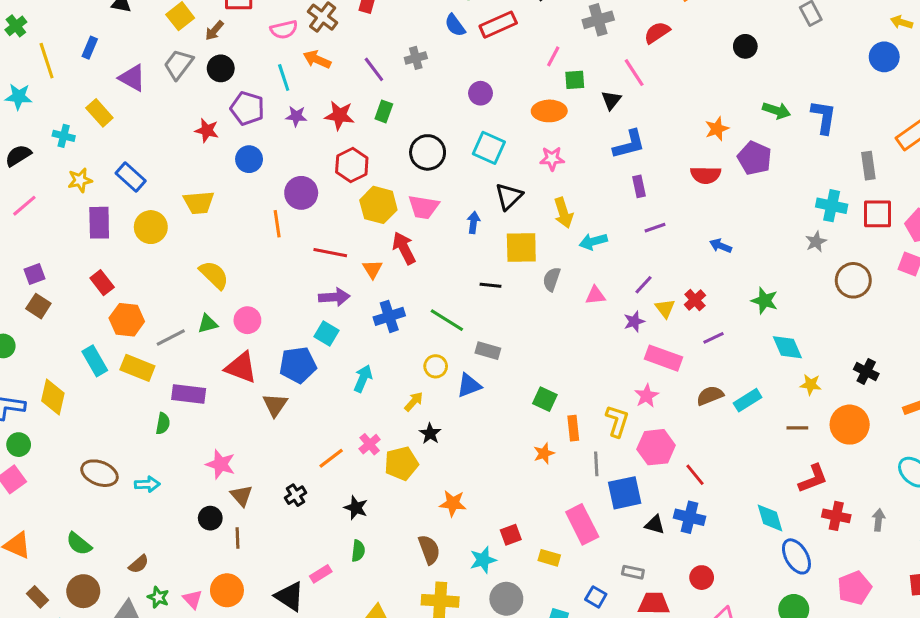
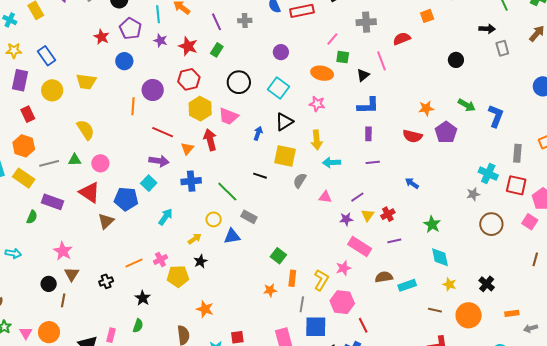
red rectangle: (102, 283) -> (28, 114), moved
pink rectangle: (321, 574) -> (111, 335), turned -56

